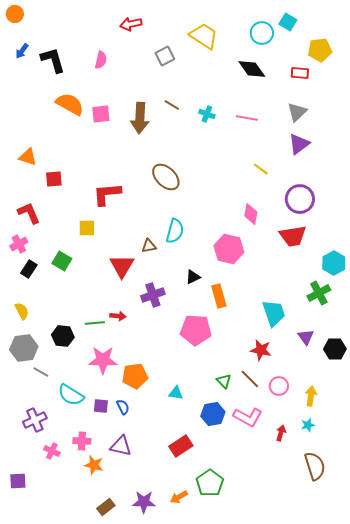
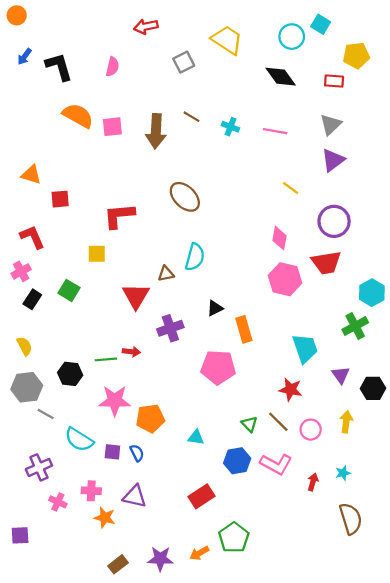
pink hexagon: (229, 249) -> (285, 279), moved
yellow arrow: (311, 396) -> (346, 422), moved

